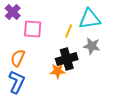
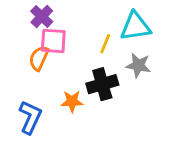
purple cross: (13, 12) -> (42, 16), moved
orange semicircle: (18, 58) -> (39, 58), moved
orange star: (58, 71) -> (72, 101), moved

